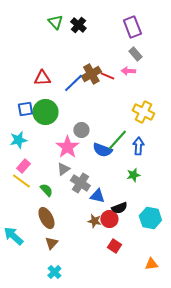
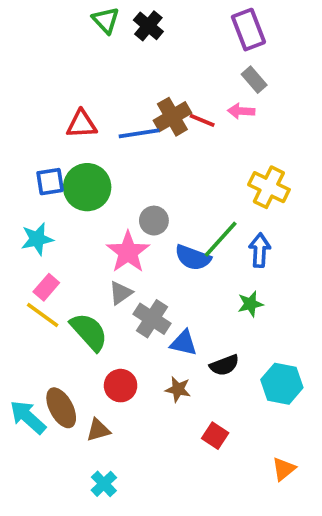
blue line: (73, 83) -> (139, 133), turned 35
green semicircle: (46, 190) -> (89, 332), size x1.6
brown ellipse: (46, 218) -> (61, 408), moved
red circle: (109, 219) -> (121, 386), moved
brown triangle: (51, 243) -> (98, 430), turned 32
orange triangle: (151, 264) -> (284, 469), turned -32

